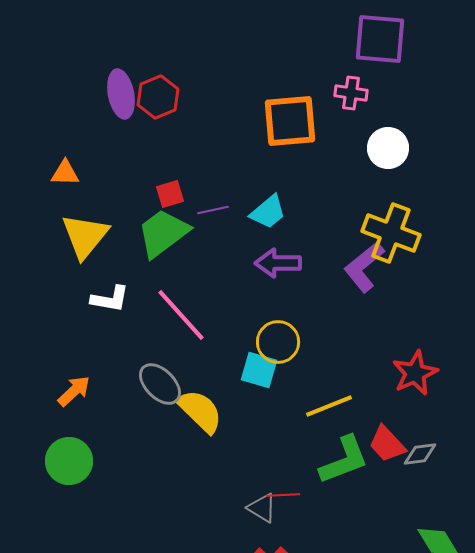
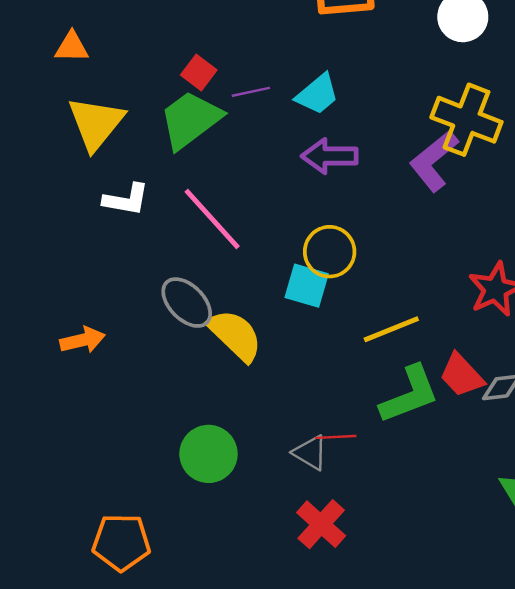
red square: (170, 194) -> (199, 72), turned -36
orange arrow: (74, 391) -> (83, 340), moved, turned 30
green circle: (69, 461) -> (208, 454), moved

